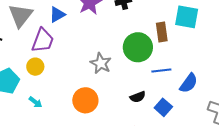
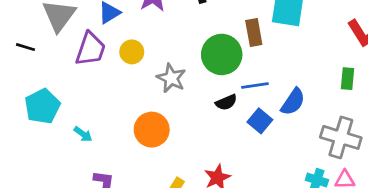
yellow circle: (35, 67) -> (132, 52), moved
black semicircle: (138, 97) -> (226, 102), moved
blue square: (163, 107) -> (260, 121), moved

